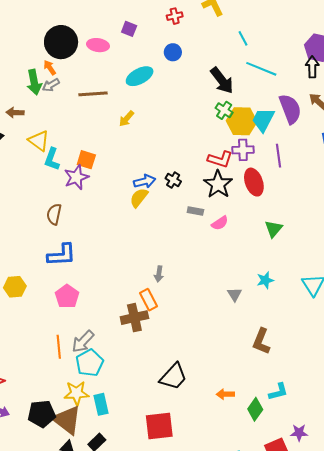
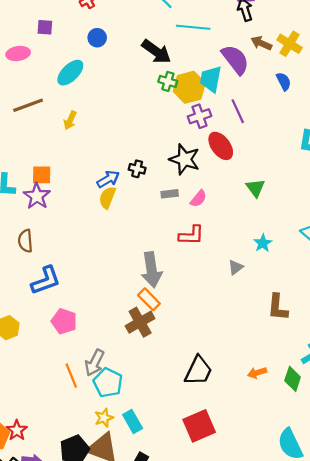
red L-shape: (220, 159) -> (191, 235), moved
gray arrow: (159, 274) -> (152, 270), size x2.0
gray triangle: (235, 294) -> (236, 267), turned 42
yellow star: (76, 393) -> (104, 418), size x0.7

